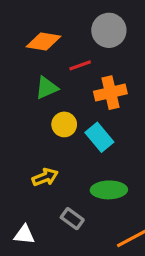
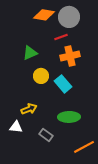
orange diamond: (43, 41) -> (44, 15), moved
red line: (80, 65) -> (61, 37), moved
white triangle: (24, 235) -> (16, 127), moved

